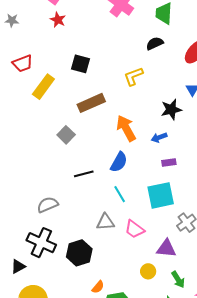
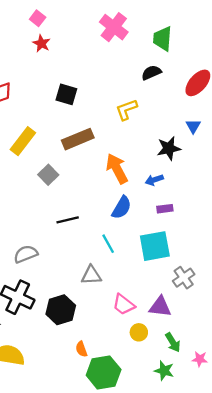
yellow rectangle: (43, 87) -> (23, 141), moved
blue semicircle: (119, 162) -> (122, 208), moved
pink trapezoid: (134, 229) -> (124, 305), moved
orange semicircle: (98, 287) -> (81, 349), turned 120

